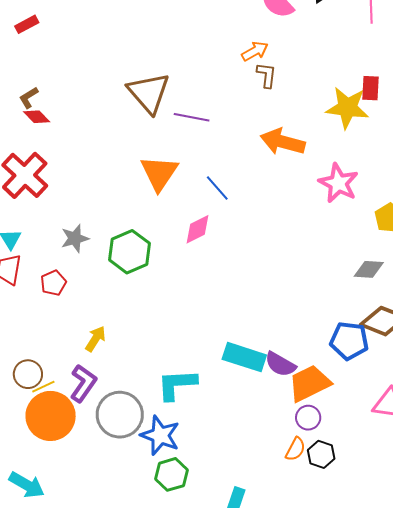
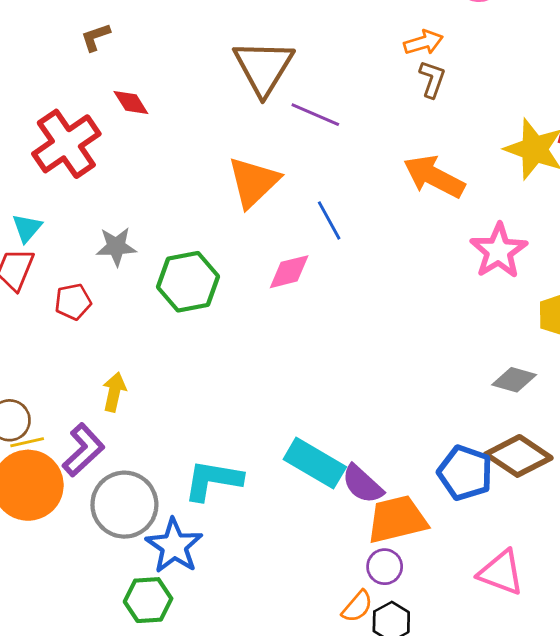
red diamond: (37, 117) -> (131, 102), moved
yellow arrow: (96, 339) -> (114, 392), turned -32
green hexagon: (171, 474) -> (148, 600), moved

